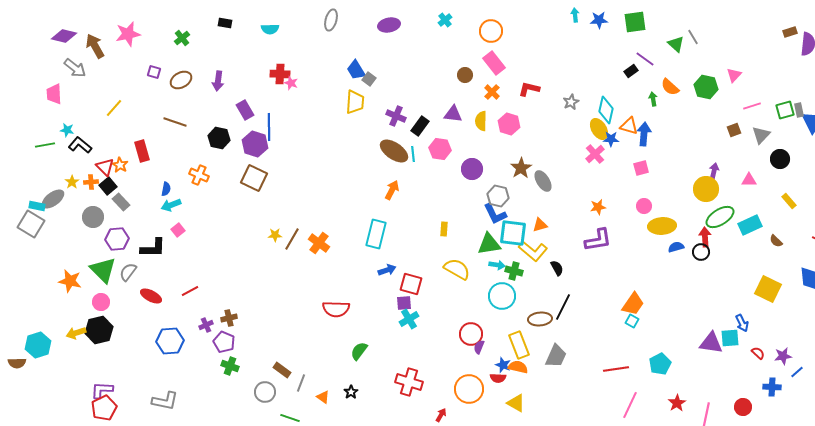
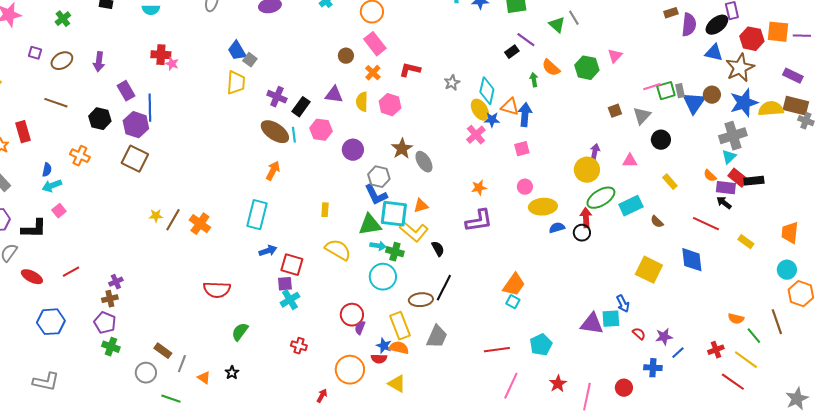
pink line: (752, 106) -> (652, 87), moved
purple cross: (206, 325) -> (116, 282), moved
red cross: (409, 382) -> (299, 346), moved, size x0.6

